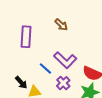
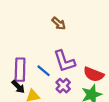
purple rectangle: (26, 37) -> (20, 70), moved
purple L-shape: (65, 60) -> (64, 61), turned 30

